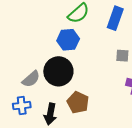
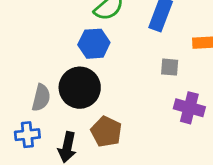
gray semicircle: (31, 79) -> (41, 98), turned -36

